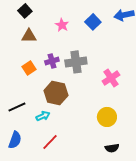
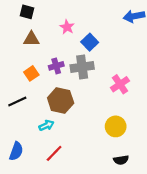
black square: (25, 11) -> (27, 12), turned -32
blue square: (93, 22) -> (90, 42), moved
black line: (17, 107) -> (17, 102), moved

